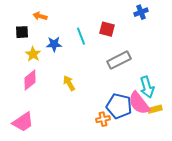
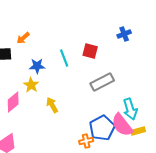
orange arrow: (40, 16) -> (23, 38), turned -56
yellow star: (33, 54) -> (31, 85), moved
blue pentagon: (119, 106) -> (102, 128), turned 30

